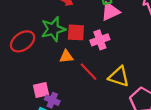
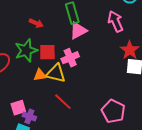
red line: (88, 72) -> (63, 102), moved
yellow triangle: (119, 77) -> (56, 73), moved

